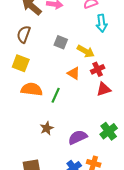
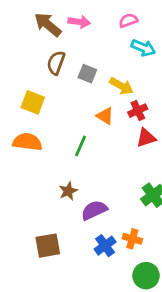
cyan arrow: (102, 23) -> (143, 48), turned -60
brown semicircle: (24, 34) -> (56, 63), moved
orange semicircle: (32, 89) -> (27, 142), moved
purple semicircle: (78, 137) -> (94, 210), moved

